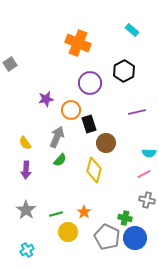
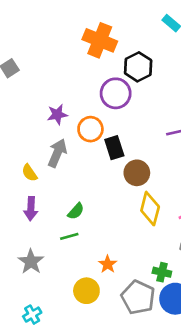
black hexagon: (124, 71) -> (138, 67), moved
gray arrow: (57, 137) -> (57, 153), moved
green semicircle: (60, 160) -> (76, 211), moved
yellow diamond: (94, 170) -> (150, 209), moved
green line: (56, 214) -> (69, 236), moved

